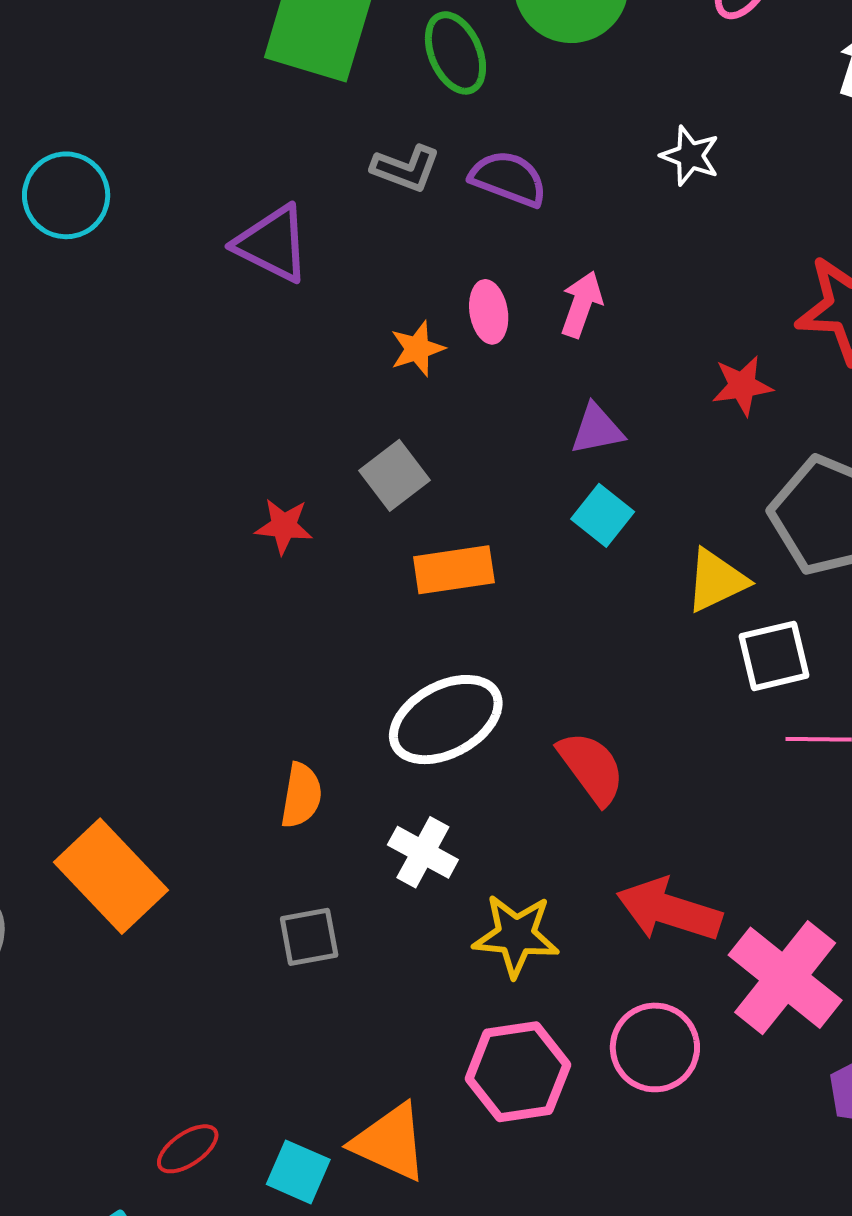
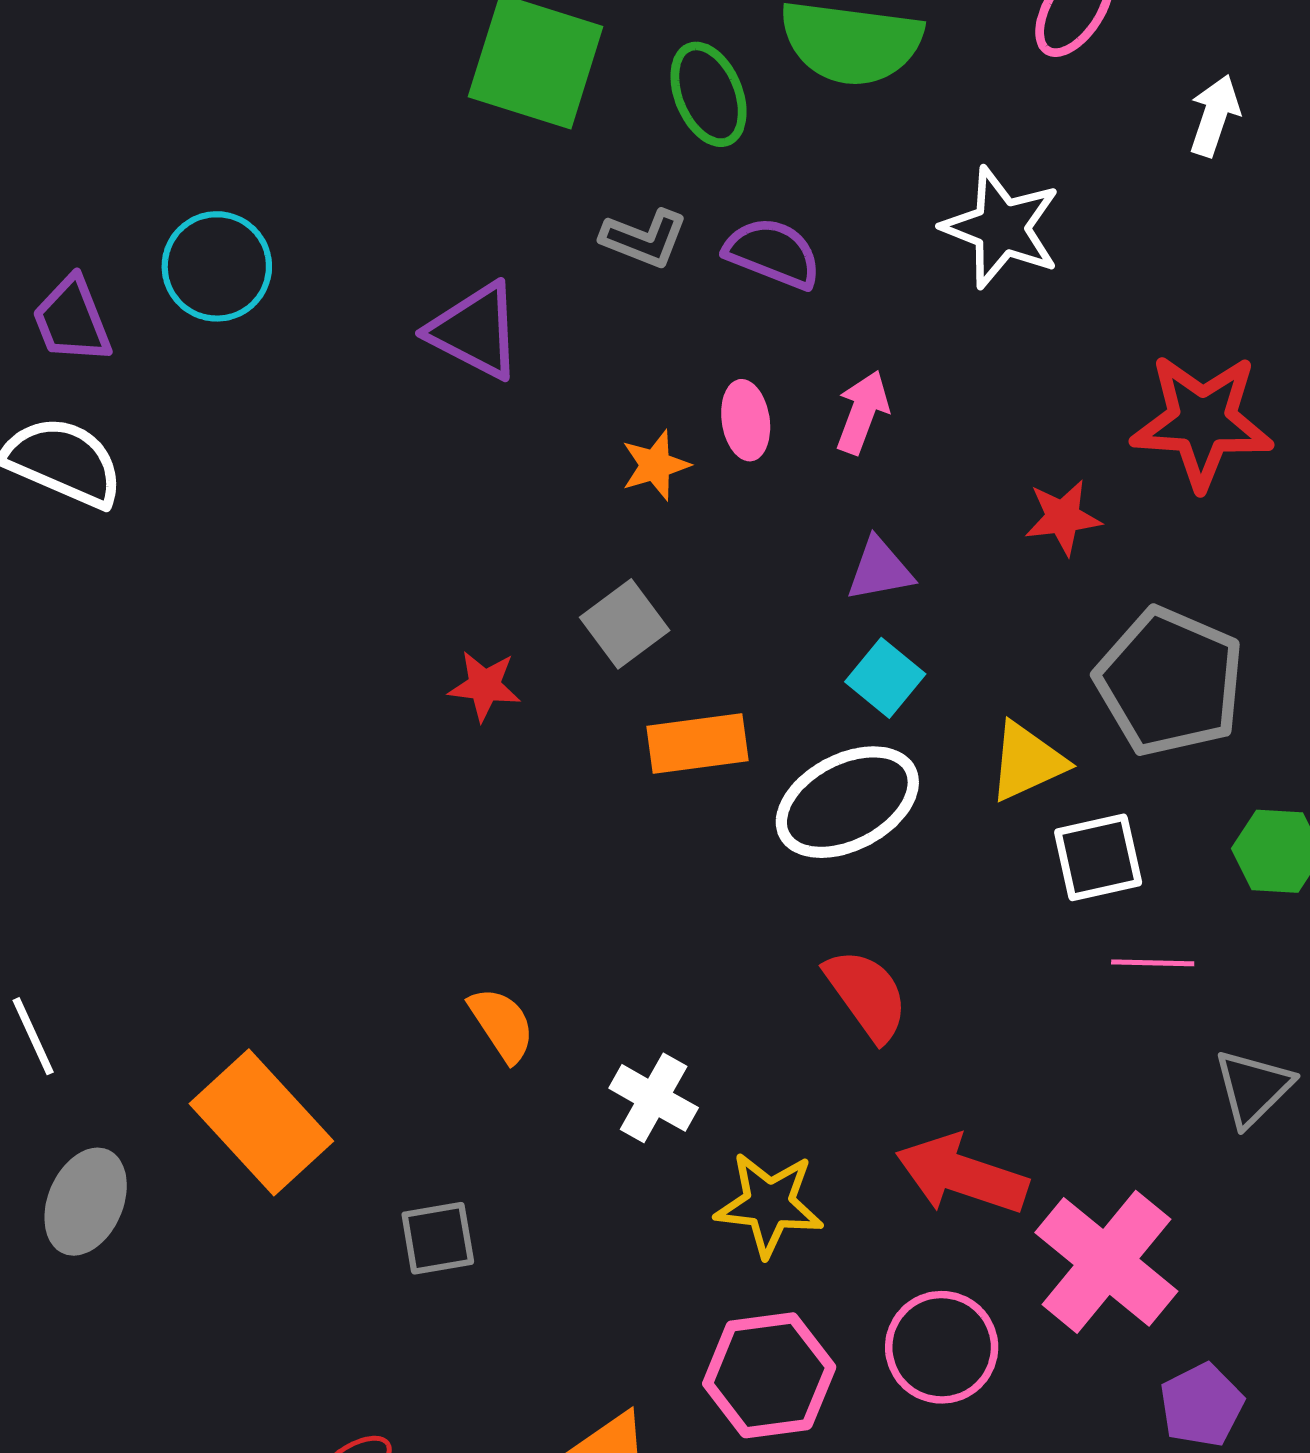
white star: (690, 156) -> (1001, 228), size x1.6
white ellipse: (446, 720) -> (847, 802), moved
orange semicircle: (301, 795) -> (502, 1024), turned -44
gray square: (309, 937) -> (438, 1238), moved

